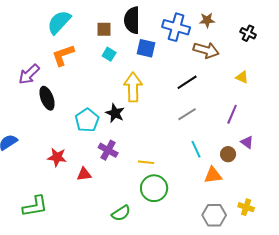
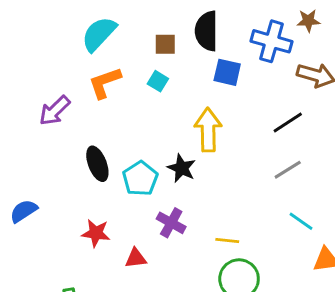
brown star: (207, 20) -> (308, 21), moved
cyan square: (109, 54) -> (158, 81), moved
black ellipse: (47, 98) -> (97, 164), moved
cyan line: (196, 149) -> (301, 221), turned -30

